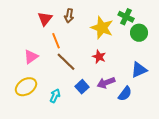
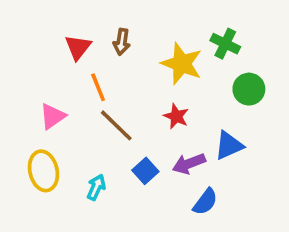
green circle: (139, 33) -> (249, 89), moved
blue triangle: (139, 70) -> (229, 145), moved
yellow ellipse: (26, 87) -> (43, 171), turned -70
blue semicircle: (125, 94) -> (205, 202), moved

